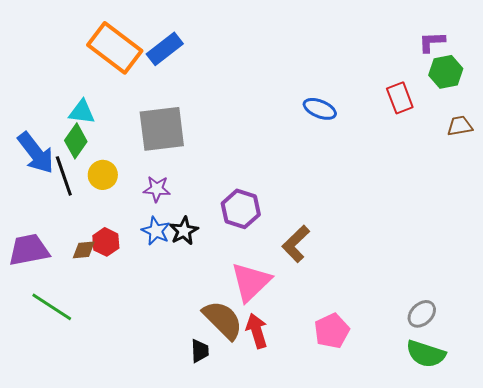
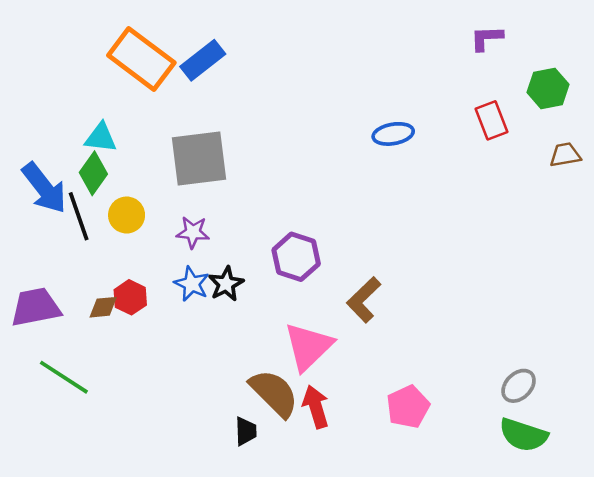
purple L-shape: (432, 42) -> (487, 38), moved
blue ellipse: (320, 109) -> (393, 134), turned -32

